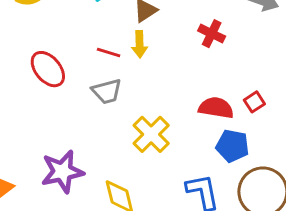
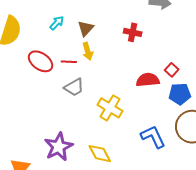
red ellipse: (48, 69) -> (41, 61), moved
blue pentagon: (232, 146) -> (180, 94), moved

